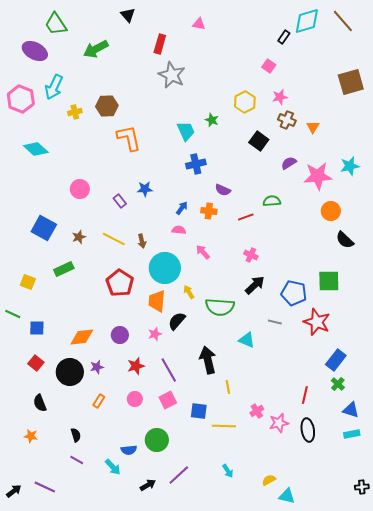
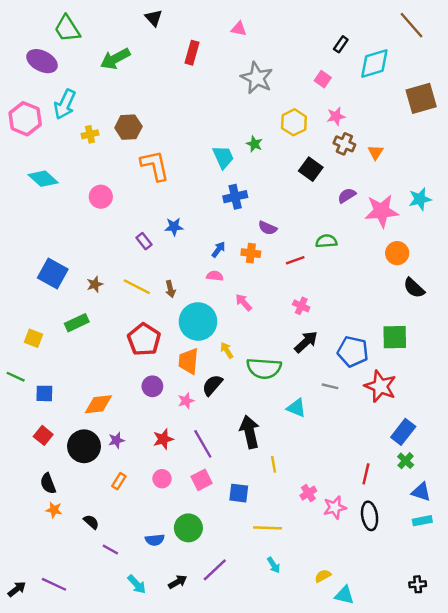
cyan diamond: (307, 21) -> (374, 64), moved
gray star: (172, 75) -> (257, 78), moved
pink circle: (80, 189) -> (101, 197), moved
purple circle: (120, 335) -> (152, 386), moved
yellow line: (224, 426) -> (268, 528), moved
black semicircle: (76, 435) -> (91, 522), turned -32
orange star: (31, 436) -> (54, 510), moved
purple line: (77, 460) -> (110, 549), moved
cyan arrow: (113, 467) -> (137, 584), moved
black cross: (362, 487) -> (418, 584), moved

